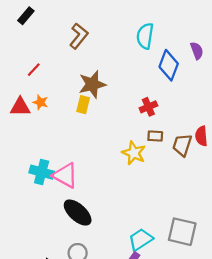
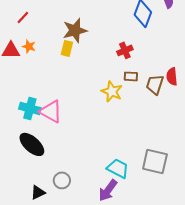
black ellipse: (78, 213) -> (32, 144), moved
cyan trapezoid: (141, 240) -> (118, 168), turned 60

